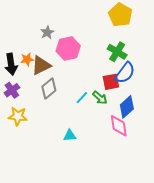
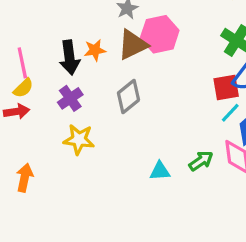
brown triangle: (41, 65) -> (133, 45), moved
cyan line: (82, 98) -> (230, 113), moved
green arrow: (100, 98) -> (201, 161), moved, turned -77

